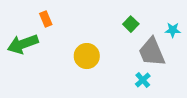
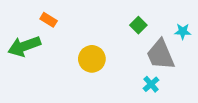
orange rectangle: (46, 19) -> (49, 20), turned -35

